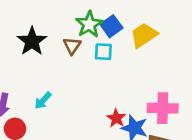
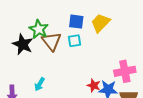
green star: (89, 24) -> (39, 29), moved
blue square: (111, 26) -> (76, 22), turned -35
brown triangle: (72, 46) -> (52, 41), size x1.5

